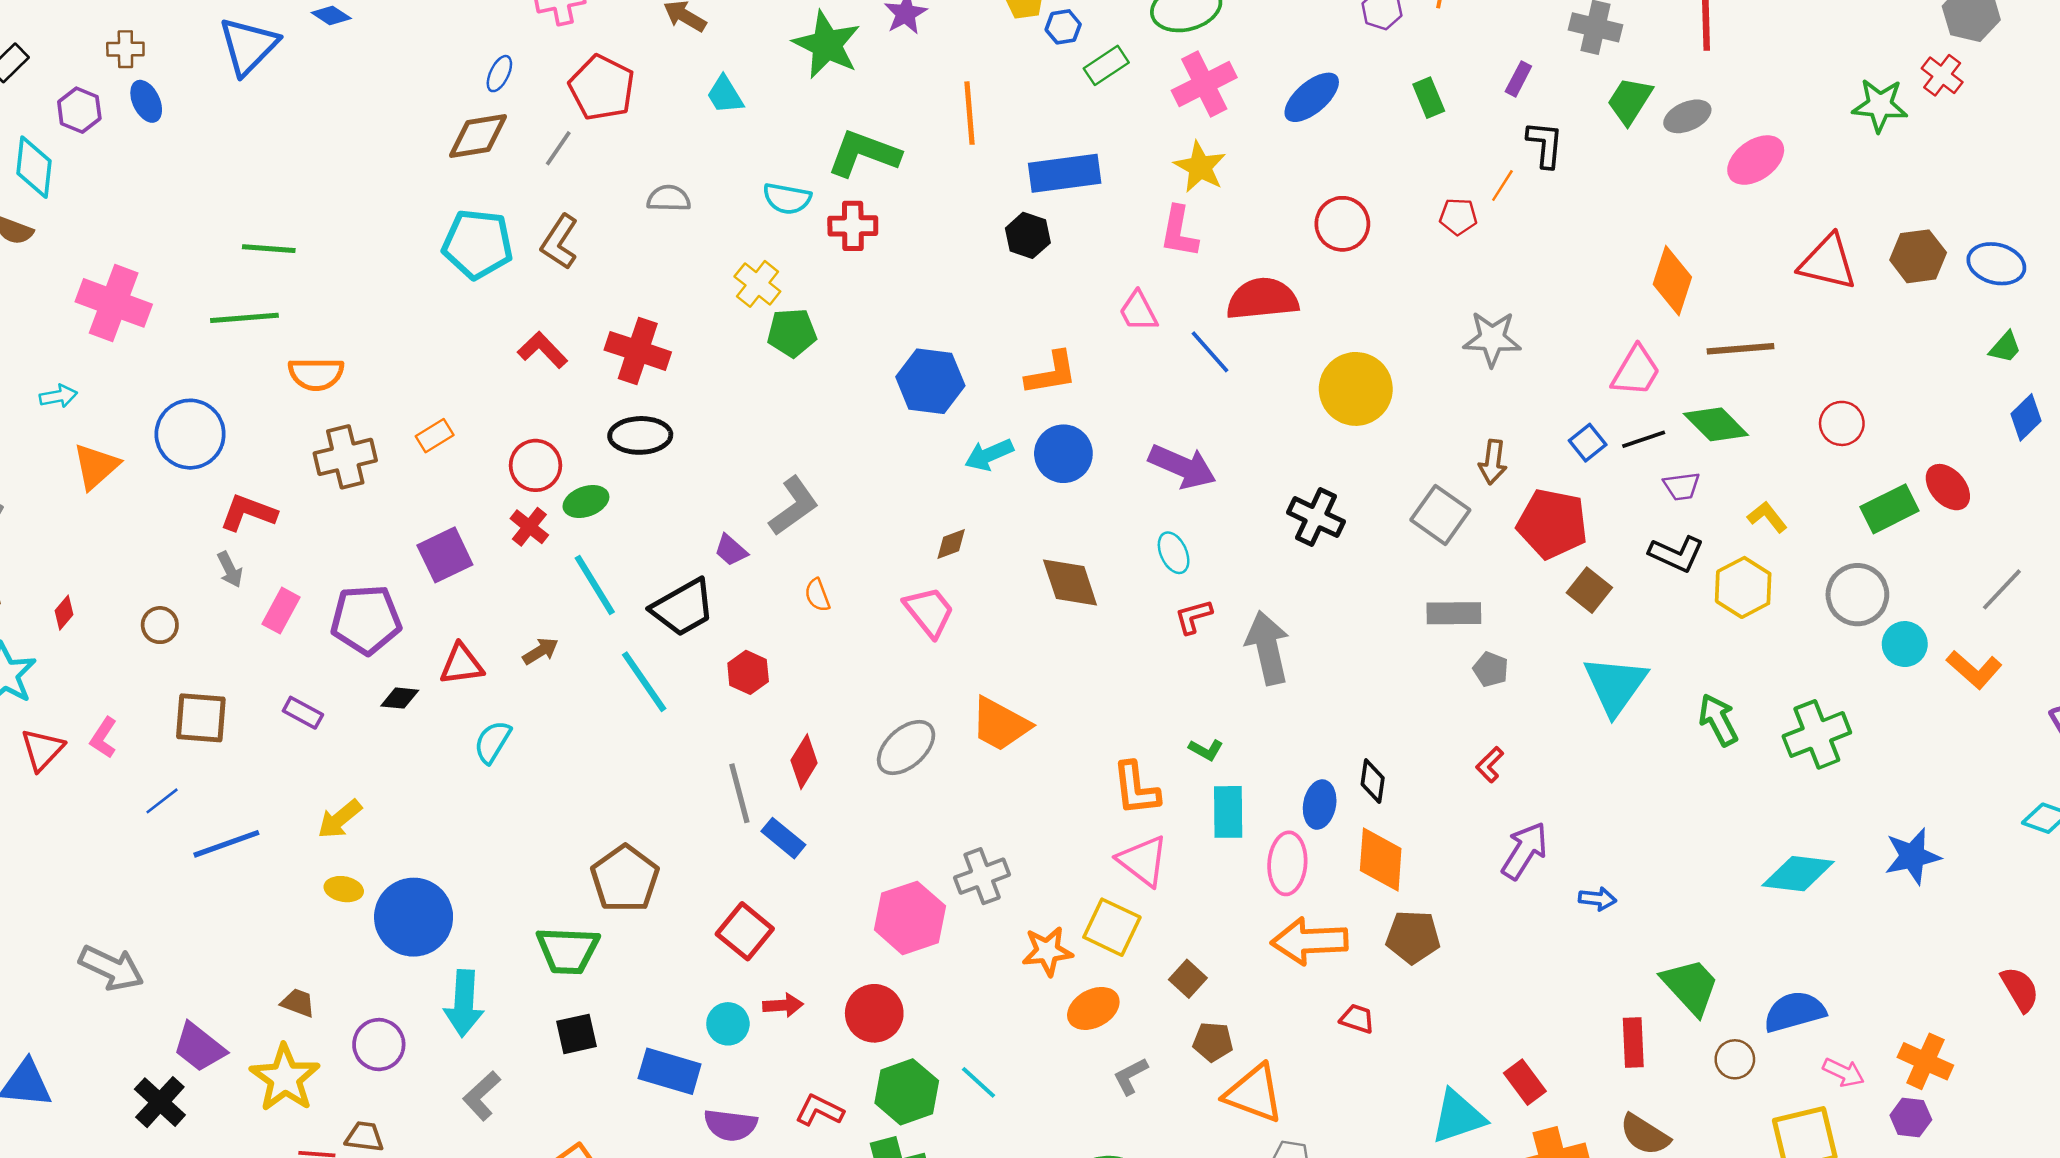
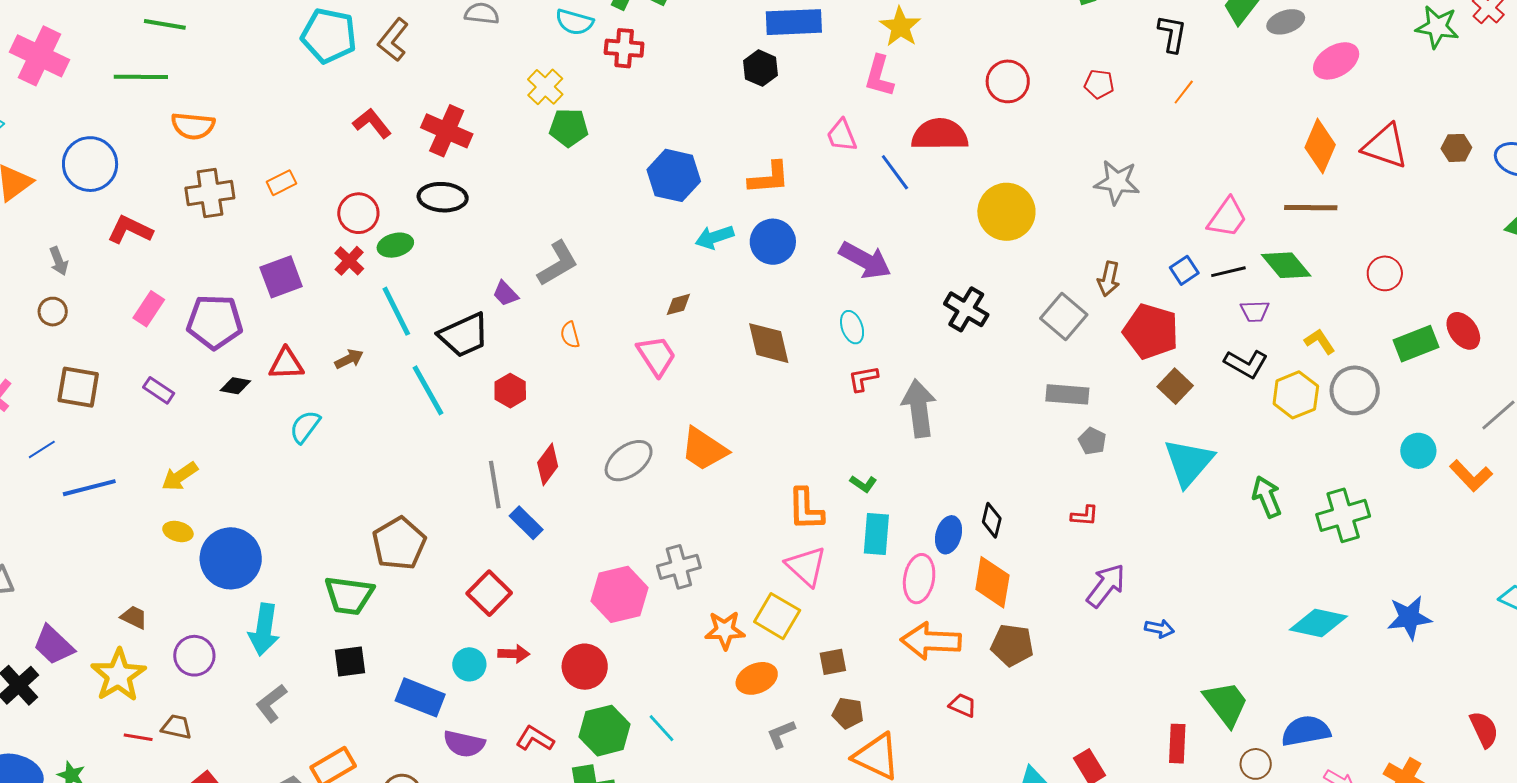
orange line: (1502, 185) -> (1184, 92), moved
brown hexagon: (1918, 256) -> (1456, 148), size x0.7
orange diamond: (1672, 281) -> (1320, 146), moved
gray arrow: (230, 569) -> (59, 261), moved
gray circle: (1857, 595) -> (1355, 390), moved
red L-shape: (1490, 765) -> (1085, 516), turned -136
brown square: (1188, 979) -> (833, 662), turned 32

